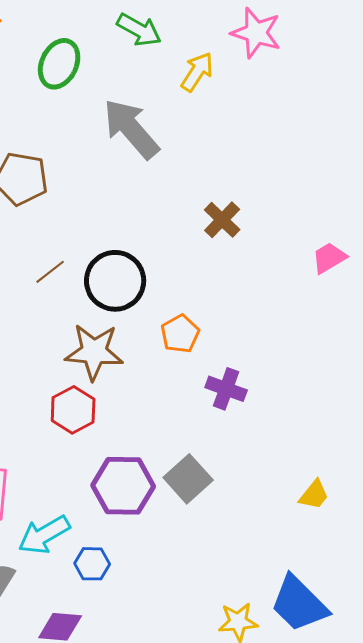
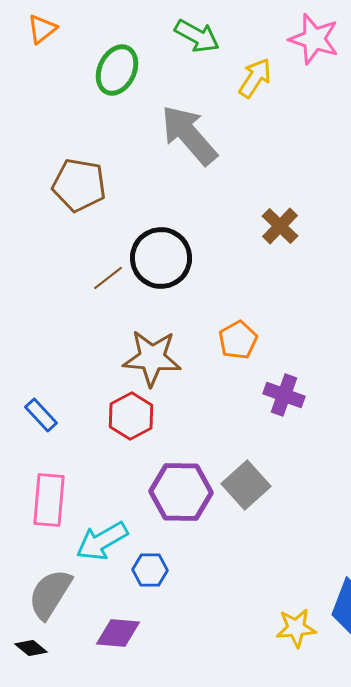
black circle: (115, 281) -> (161, 258), moved

